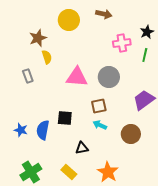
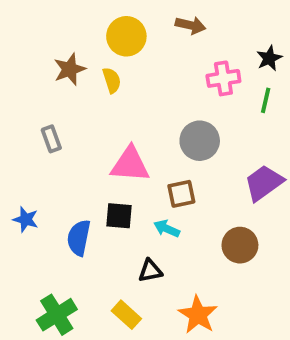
yellow semicircle: (47, 57) -> (112, 80), moved
pink triangle: (77, 77) -> (130, 165), moved
cyan arrow: (100, 125) -> (167, 229), moved
blue star: (21, 130) -> (26, 219), moved

